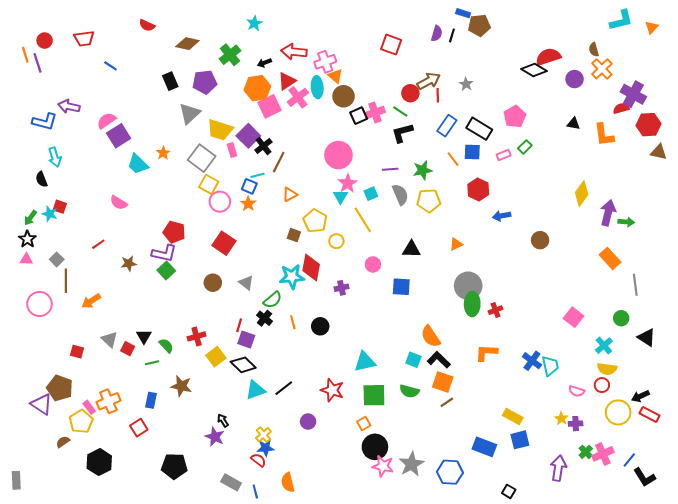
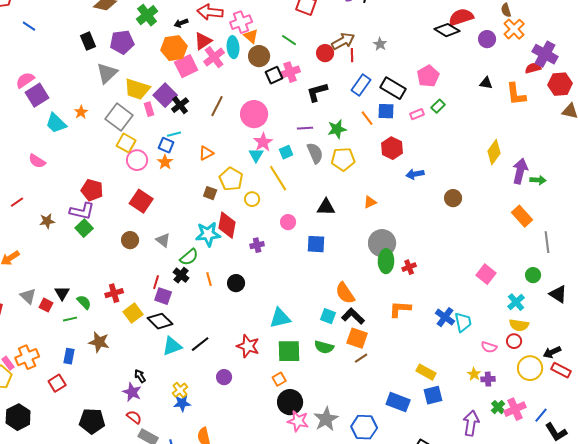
green line: (400, 111) -> (289, 40), moved
brown line: (279, 162) -> (217, 106), moved
red semicircle: (258, 460) -> (134, 417), moved

